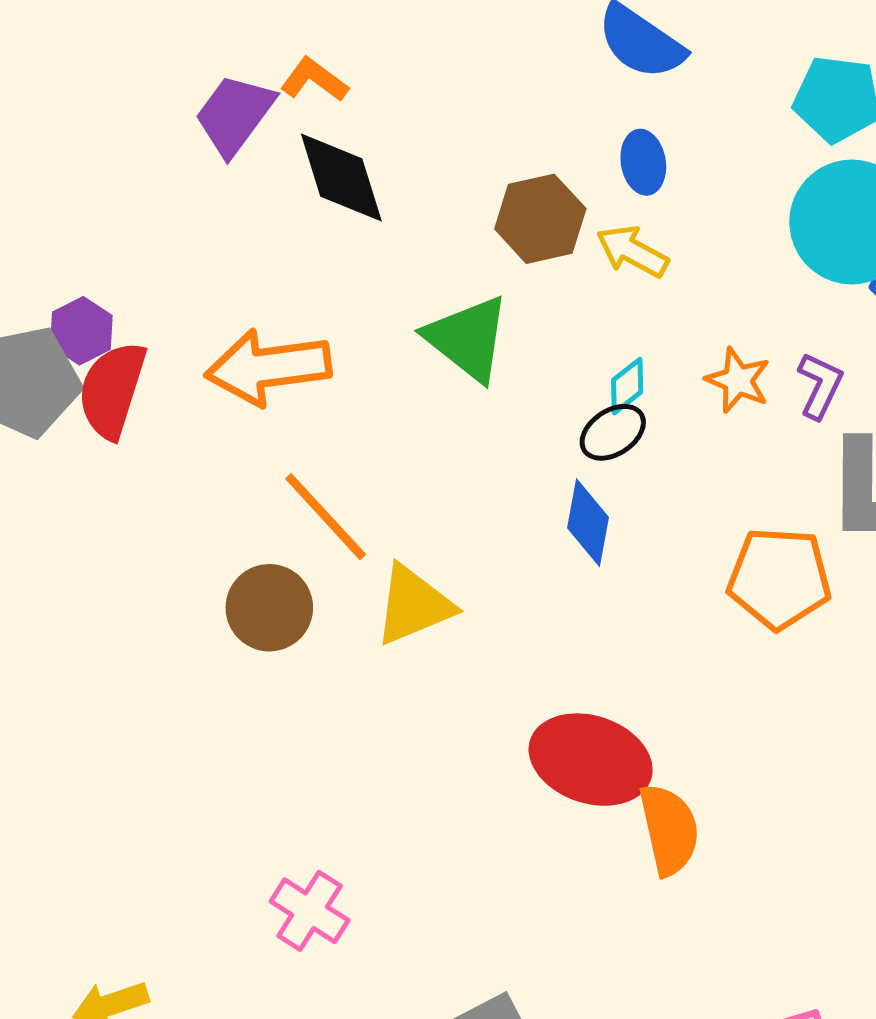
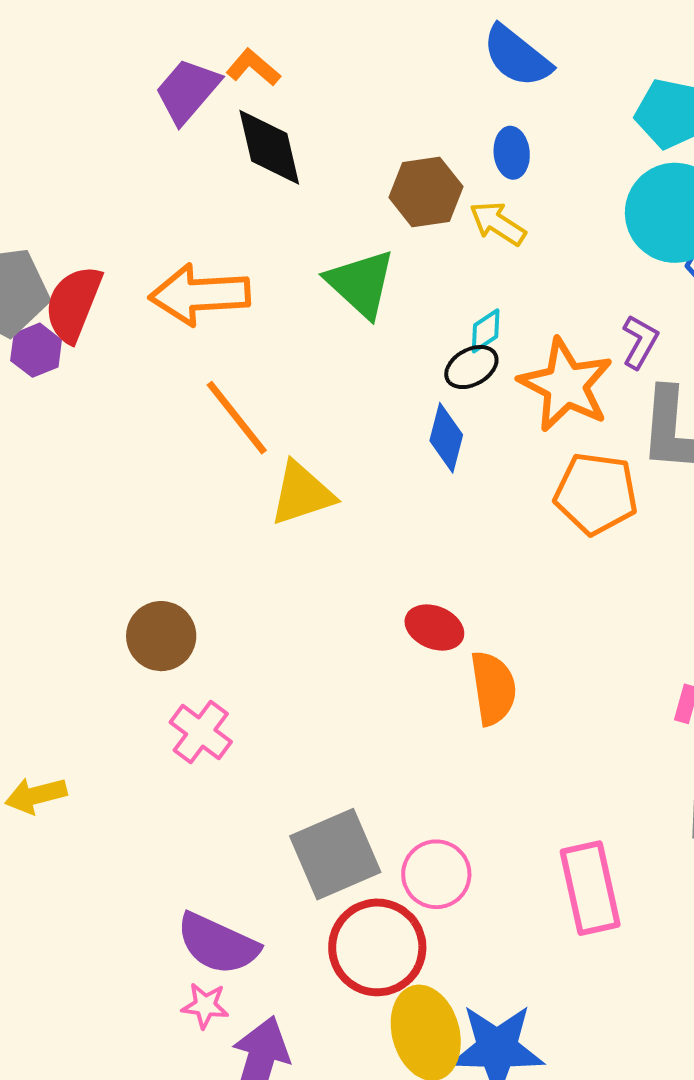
purple hexagon: (81, 331) -> (36, 350), moved
orange star: (738, 380) -> (566, 385), moved, size x1.8
brown circle: (269, 608) -> (161, 636), moved
red ellipse: (591, 760) -> (434, 627), size x0.6

